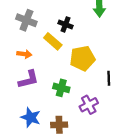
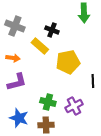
green cross: (61, 88) -> (48, 102), moved

